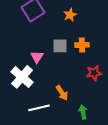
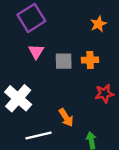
orange star: (70, 15) -> (98, 24), moved
pink triangle: (37, 57) -> (36, 52), moved

